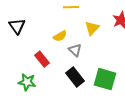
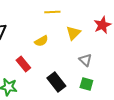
gray triangle: (75, 50) -> (85, 60), moved
green square: (105, 79) -> (86, 84), size x0.6

